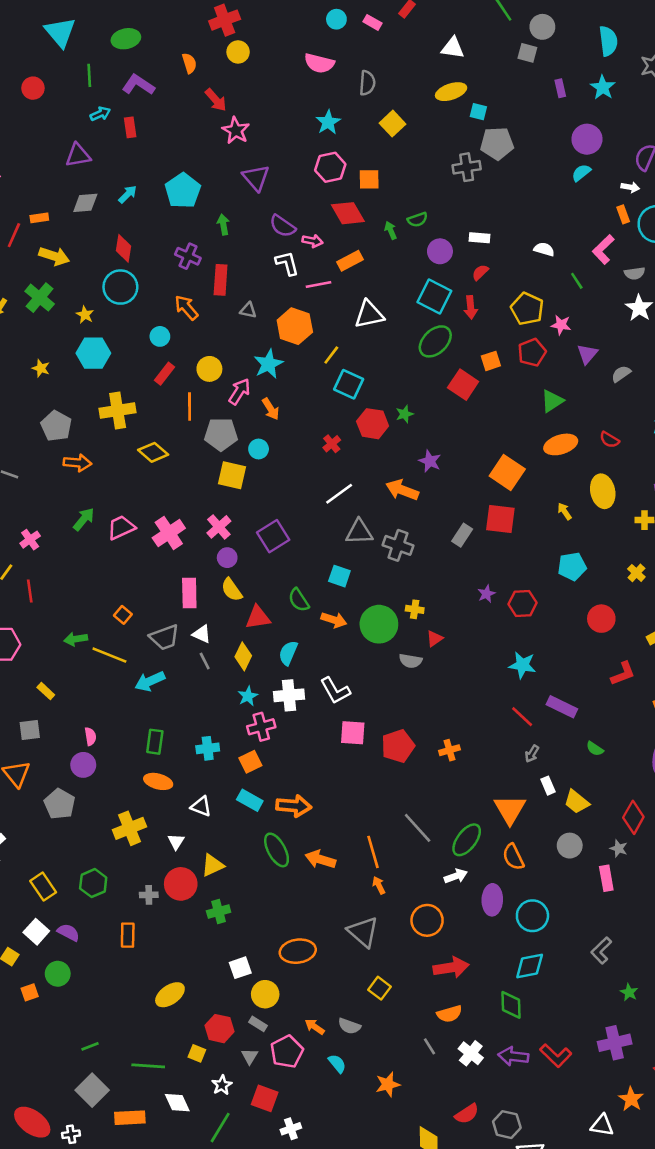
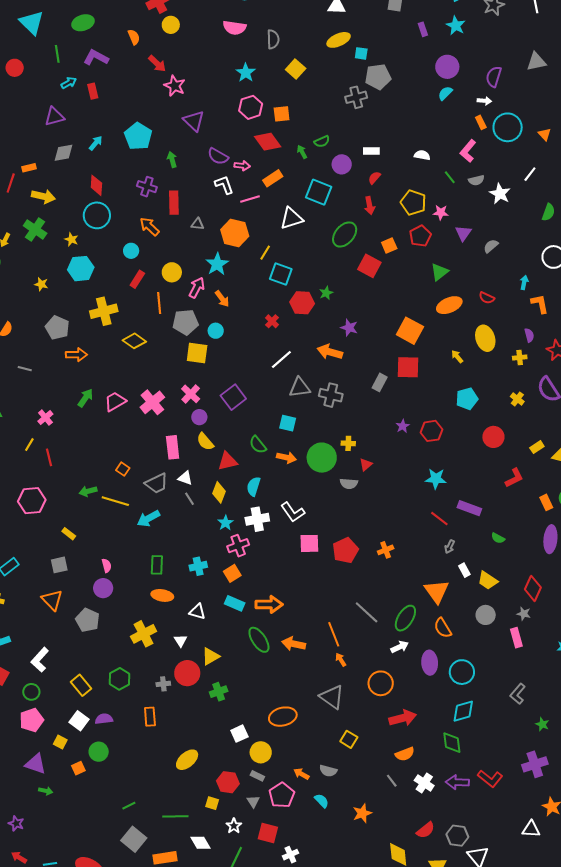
gray semicircle: (635, 273) -> (476, 180), moved
cyan square: (434, 296) -> (319, 192), moved
purple semicircle: (68, 932) -> (104, 719), turned -30

